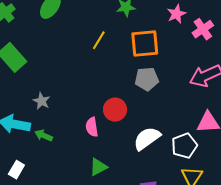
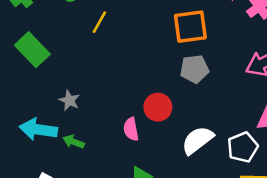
yellow line: (99, 40) -> (99, 22), moved

